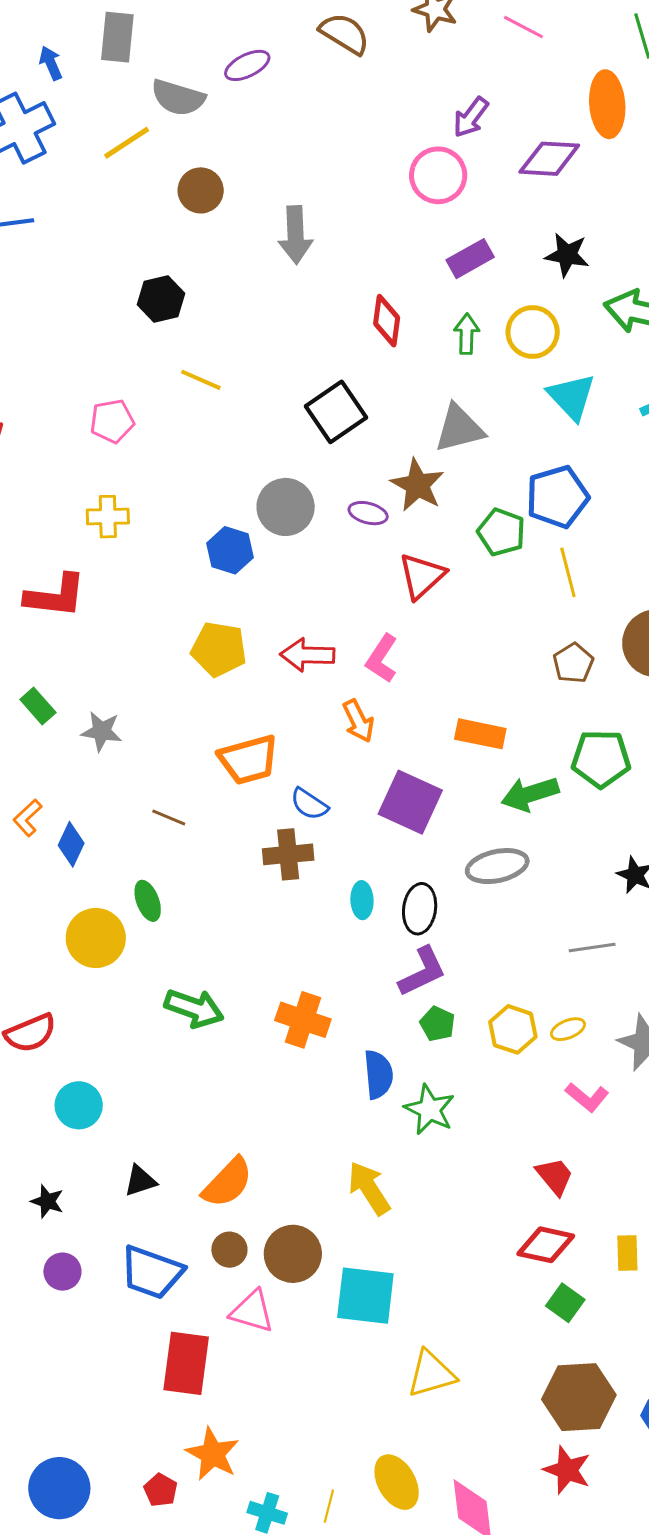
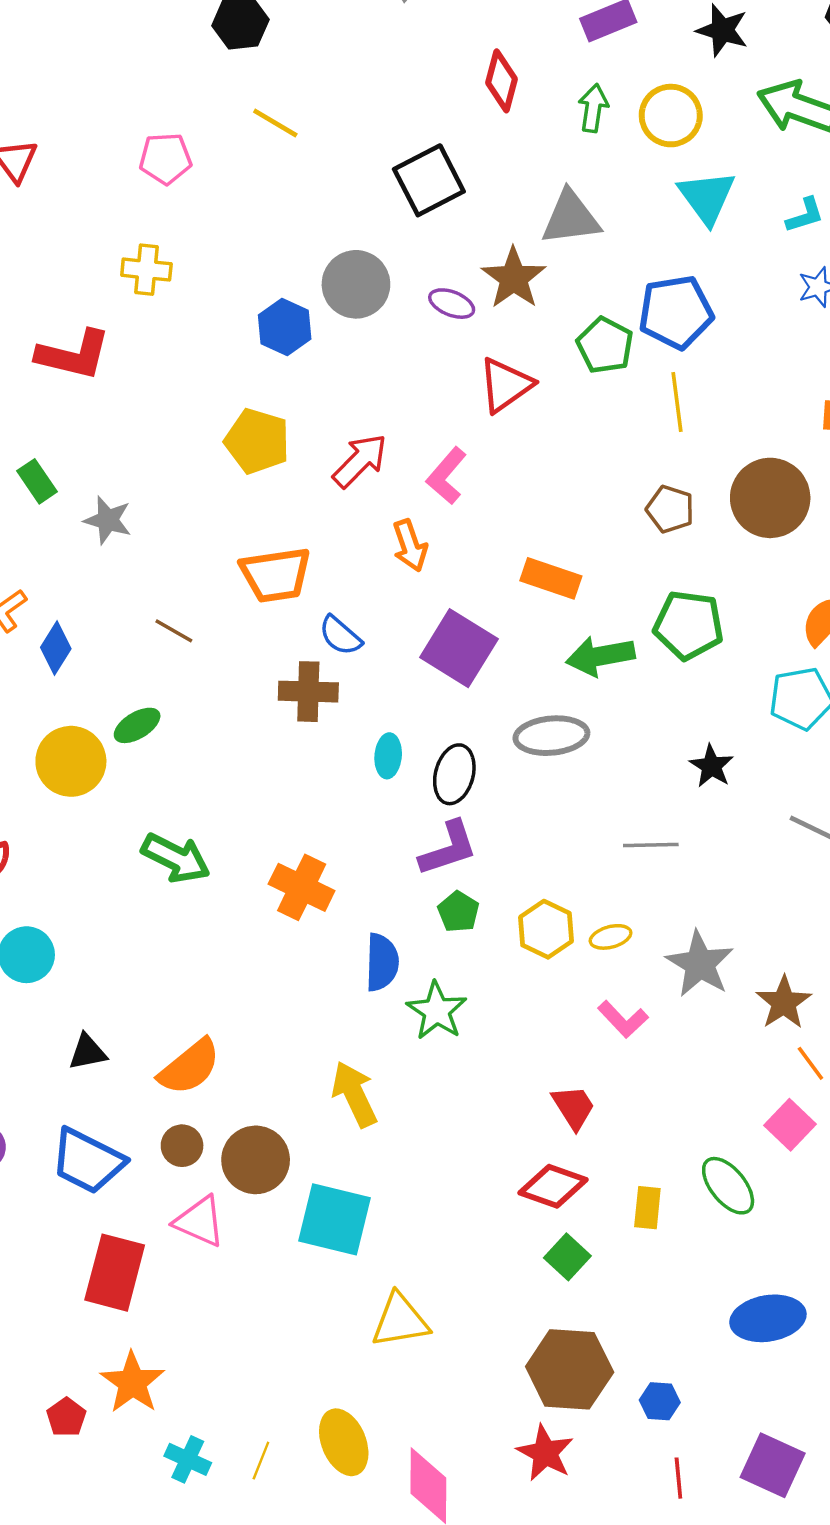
red arrow: (307, 655) -> (360, 461), turned 126
brown pentagon: (573, 663) -> (670, 509), turned -30
green ellipse: (148, 901) -> (137, 725), turned 72

